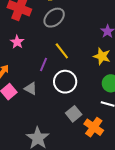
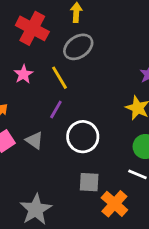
yellow line: (62, 51) -> (59, 78), moved
gray square: (74, 114) -> (89, 182), turned 35

